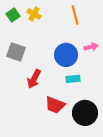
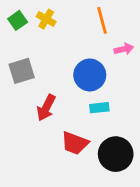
pink arrow: (91, 47) -> (124, 49), moved
gray square: (16, 52) -> (22, 71), turned -36

